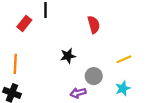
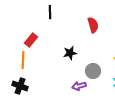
red rectangle: (24, 23) -> (31, 40), moved

